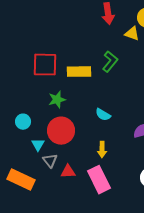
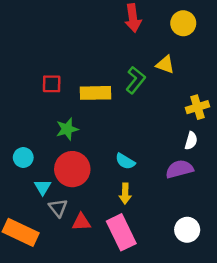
yellow triangle: (132, 34) -> (165, 65), moved
red square: (45, 65) -> (52, 84), size x0.6
cyan semicircle: (103, 115) -> (125, 161), moved

